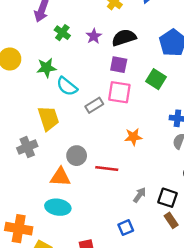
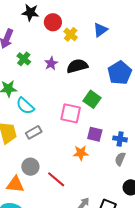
purple square: (119, 65) -> (95, 134), moved
green square: (156, 79) -> (92, 99), moved
gray rectangle: (94, 105) -> (34, 132), moved
red line: (107, 169) -> (56, 179), turned 30

